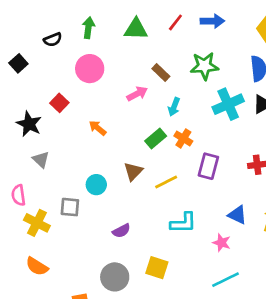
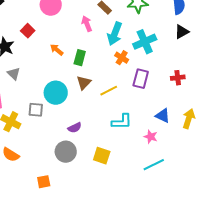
pink arrow: (137, 94) -> (87, 24), turned -84
cyan cross: (228, 104) -> (145, 42), moved
cyan arrow: (174, 107) -> (115, 34), size x1.6
green rectangle: (156, 138) -> (80, 58), moved, turned -35
cyan circle: (96, 185) -> (56, 93), size x1.5
gray circle: (115, 277) -> (66, 152), moved

